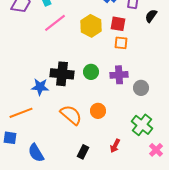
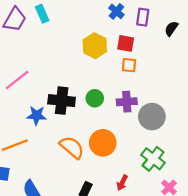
black semicircle: (151, 16) -> (171, 29), moved
pink line: (55, 23) -> (17, 80), moved
gray circle: (141, 88) -> (152, 117), size x1.5
orange circle: (98, 111) -> (103, 143), size x1.5

